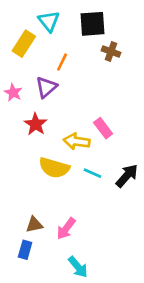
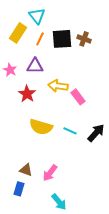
black square: (92, 24) -> (62, 39), moved
orange line: (62, 62) -> (40, 39), moved
purple triangle: (46, 87) -> (35, 66), turned 42
yellow arrow: (77, 141) -> (58, 86), moved
brown triangle: (34, 225) -> (26, 170), turned 32

